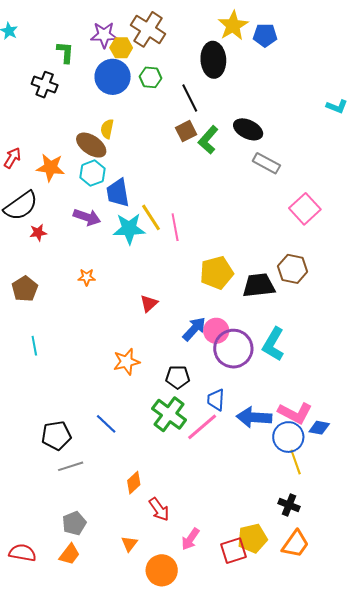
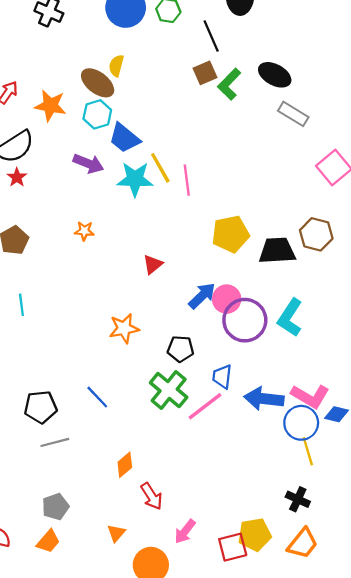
blue trapezoid: (118, 193) -> (124, 138), turned -44
red star: (38, 233) -> (17, 177), moved, turned -30

